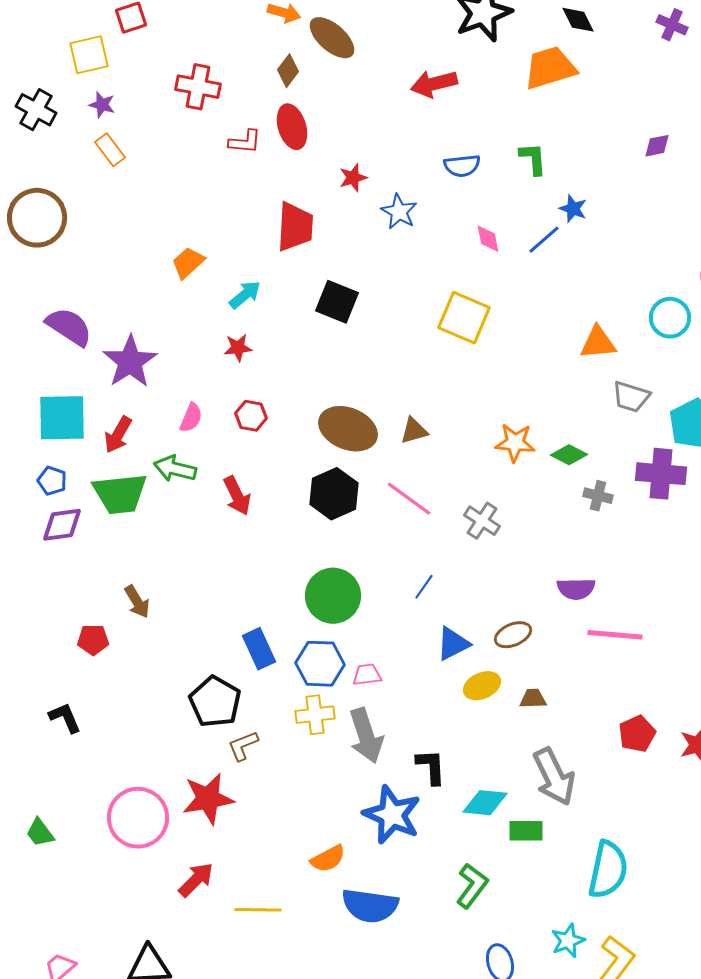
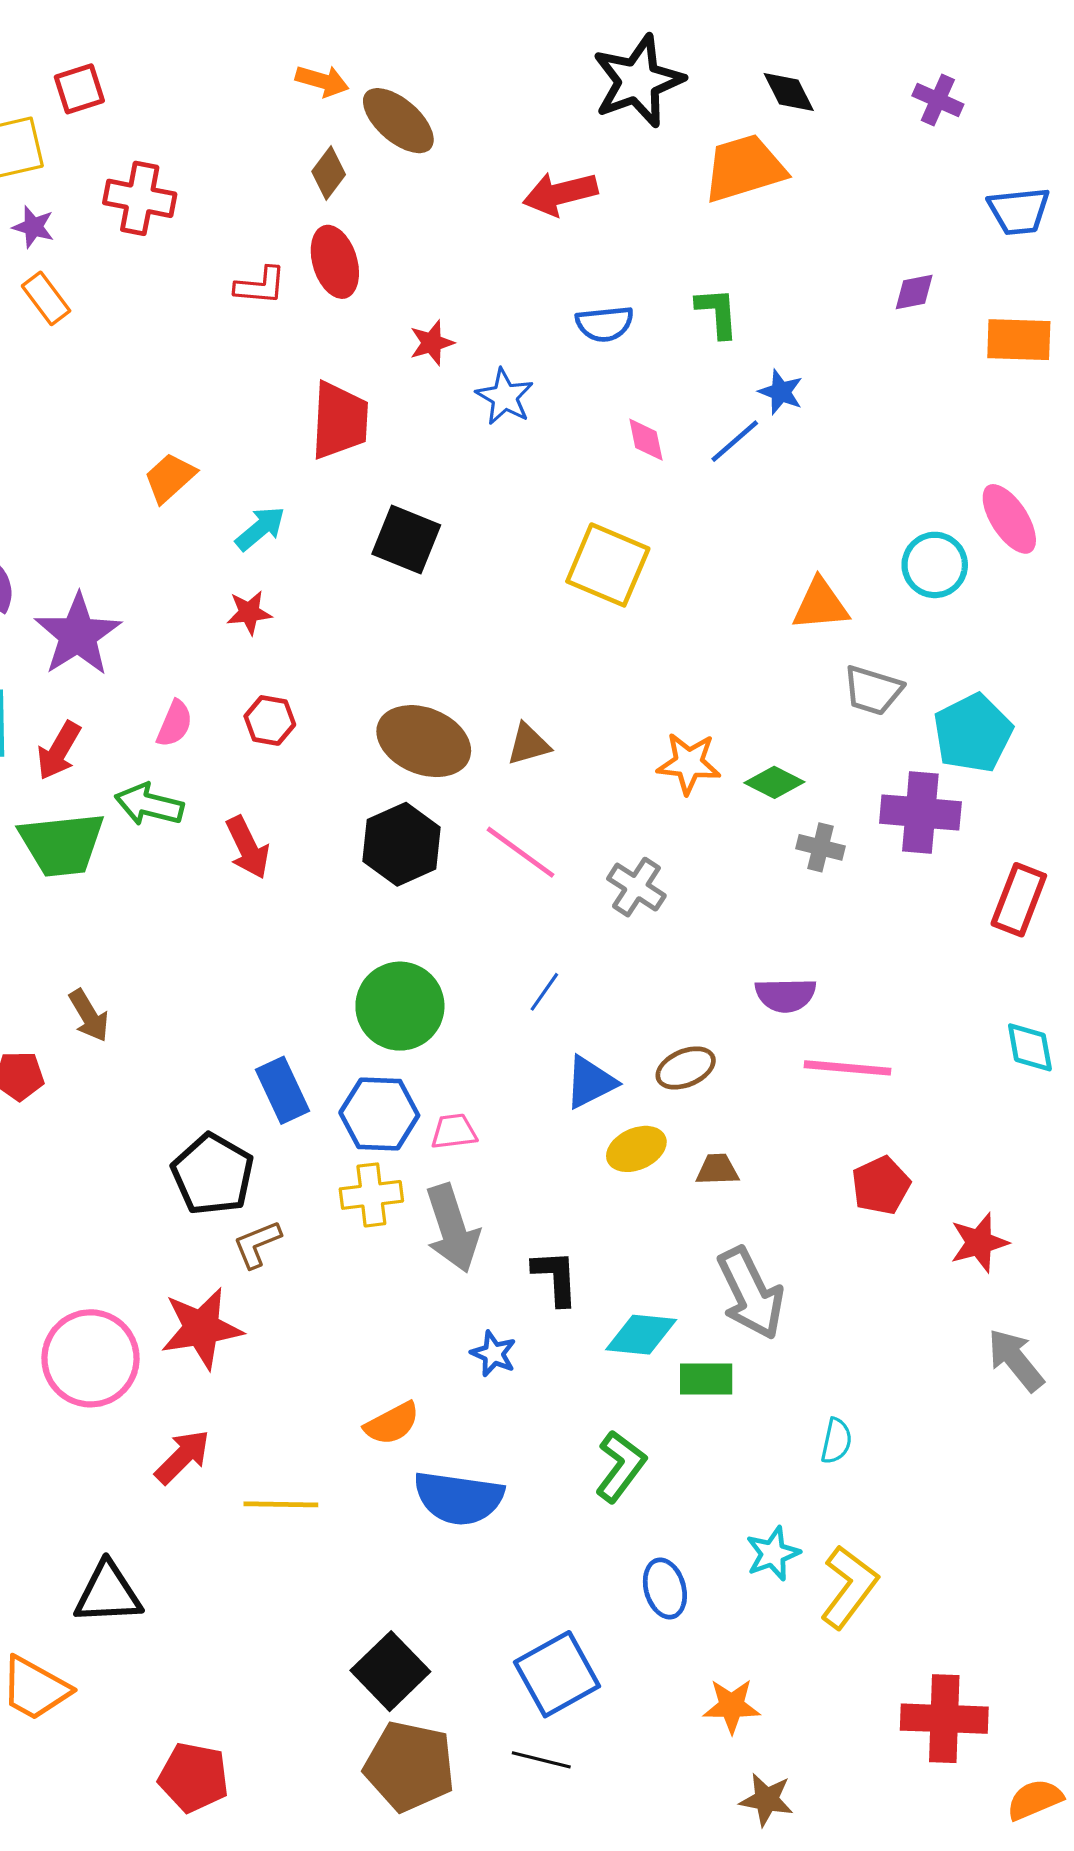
red cross: (198, 87) -> (140, 198), moved
red pentagon: (637, 734) -> (881, 1185), moved
blue star: (392, 815) -> (494, 1354), size x0.5
cyan semicircle: (608, 870) -> (836, 1441), size x0.5

